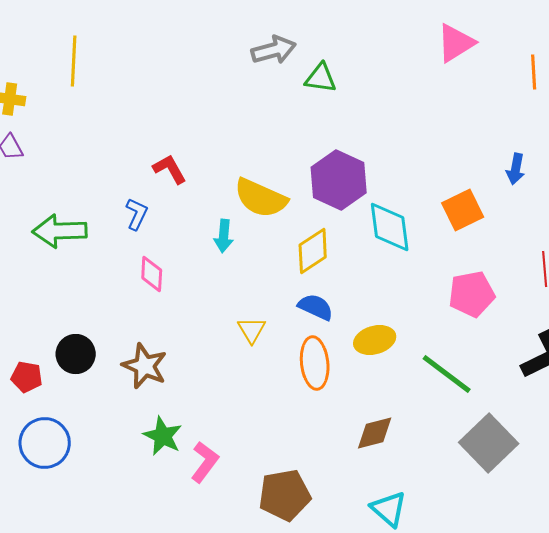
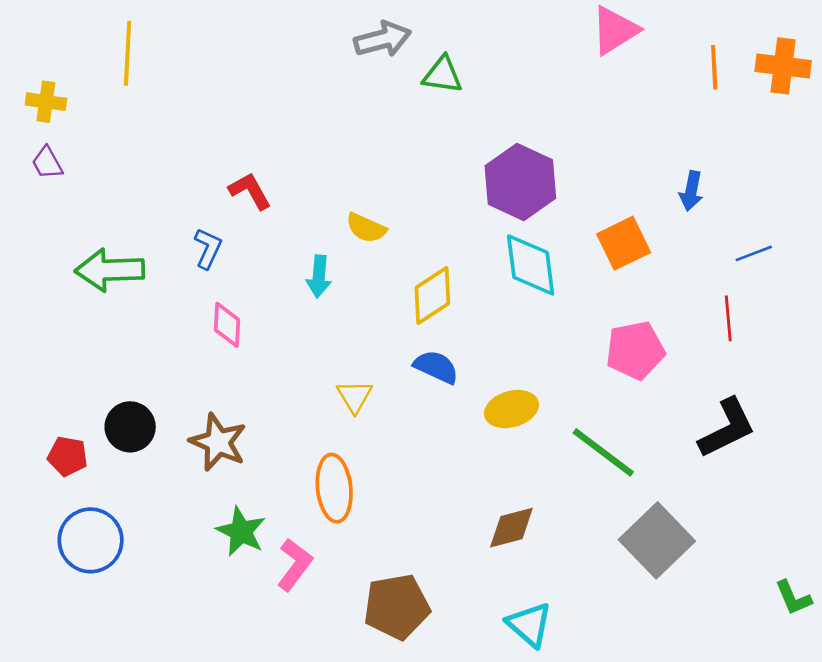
purple hexagon: (339, 180) -> (520, 182), moved
yellow semicircle: (261, 198) -> (366, 228), size x0.6
orange ellipse: (315, 363) -> (334, 488), moved

